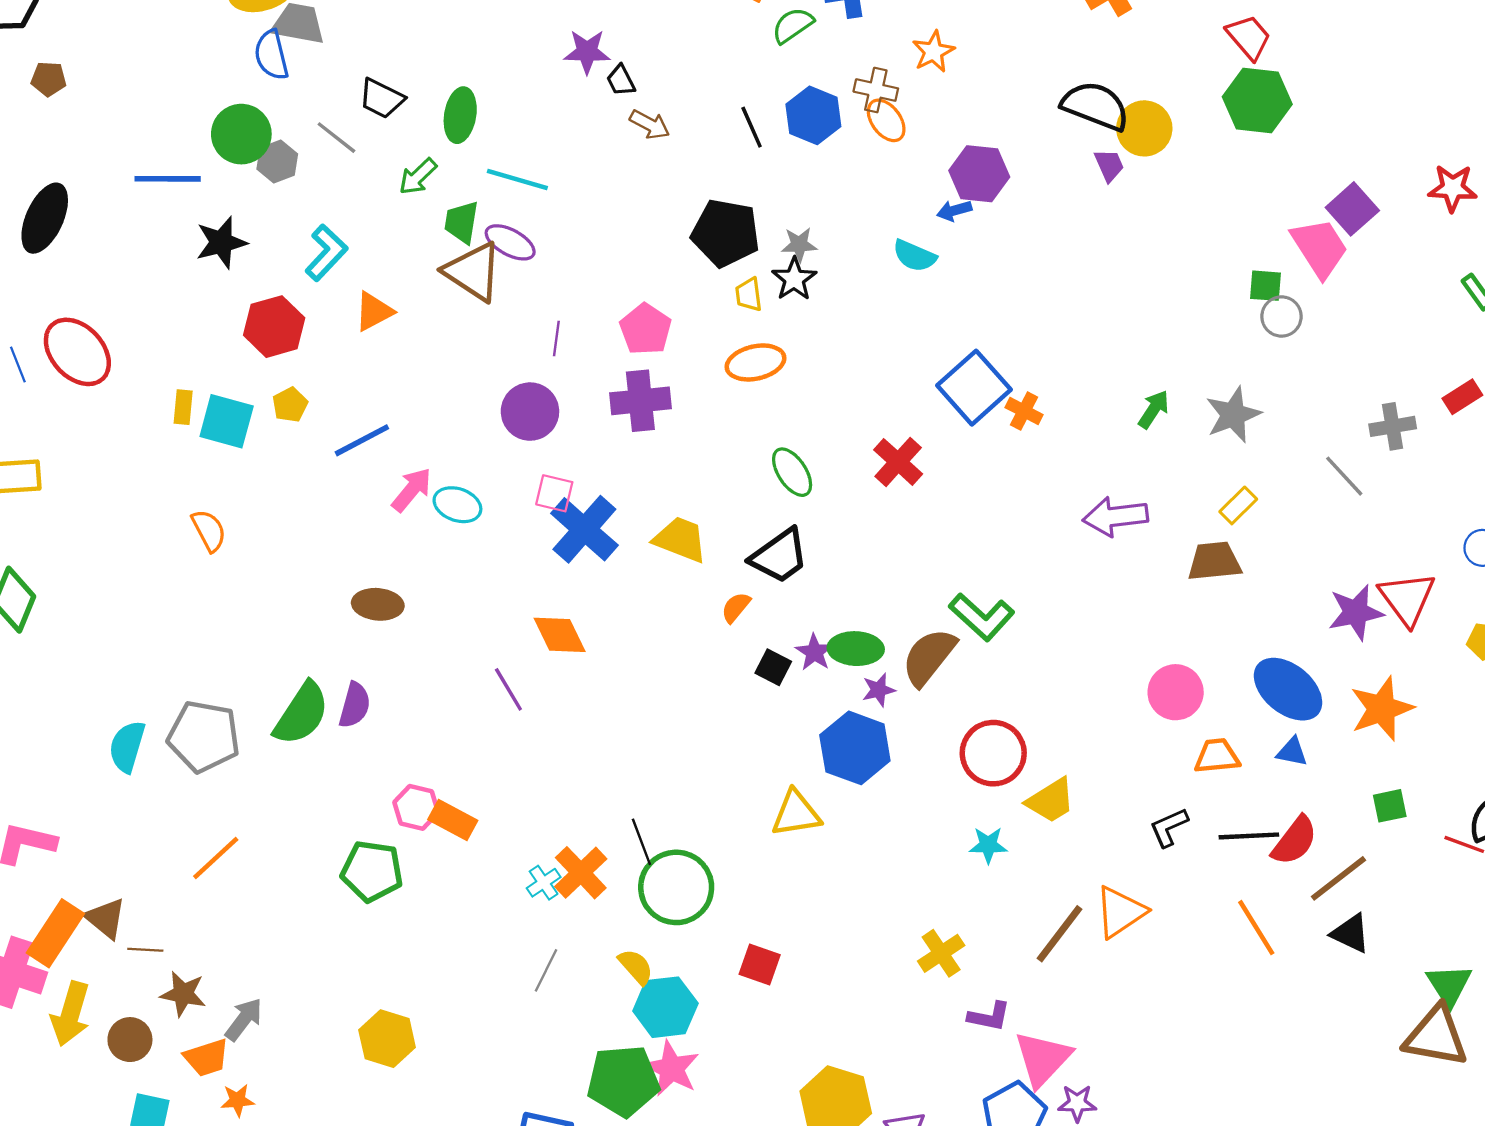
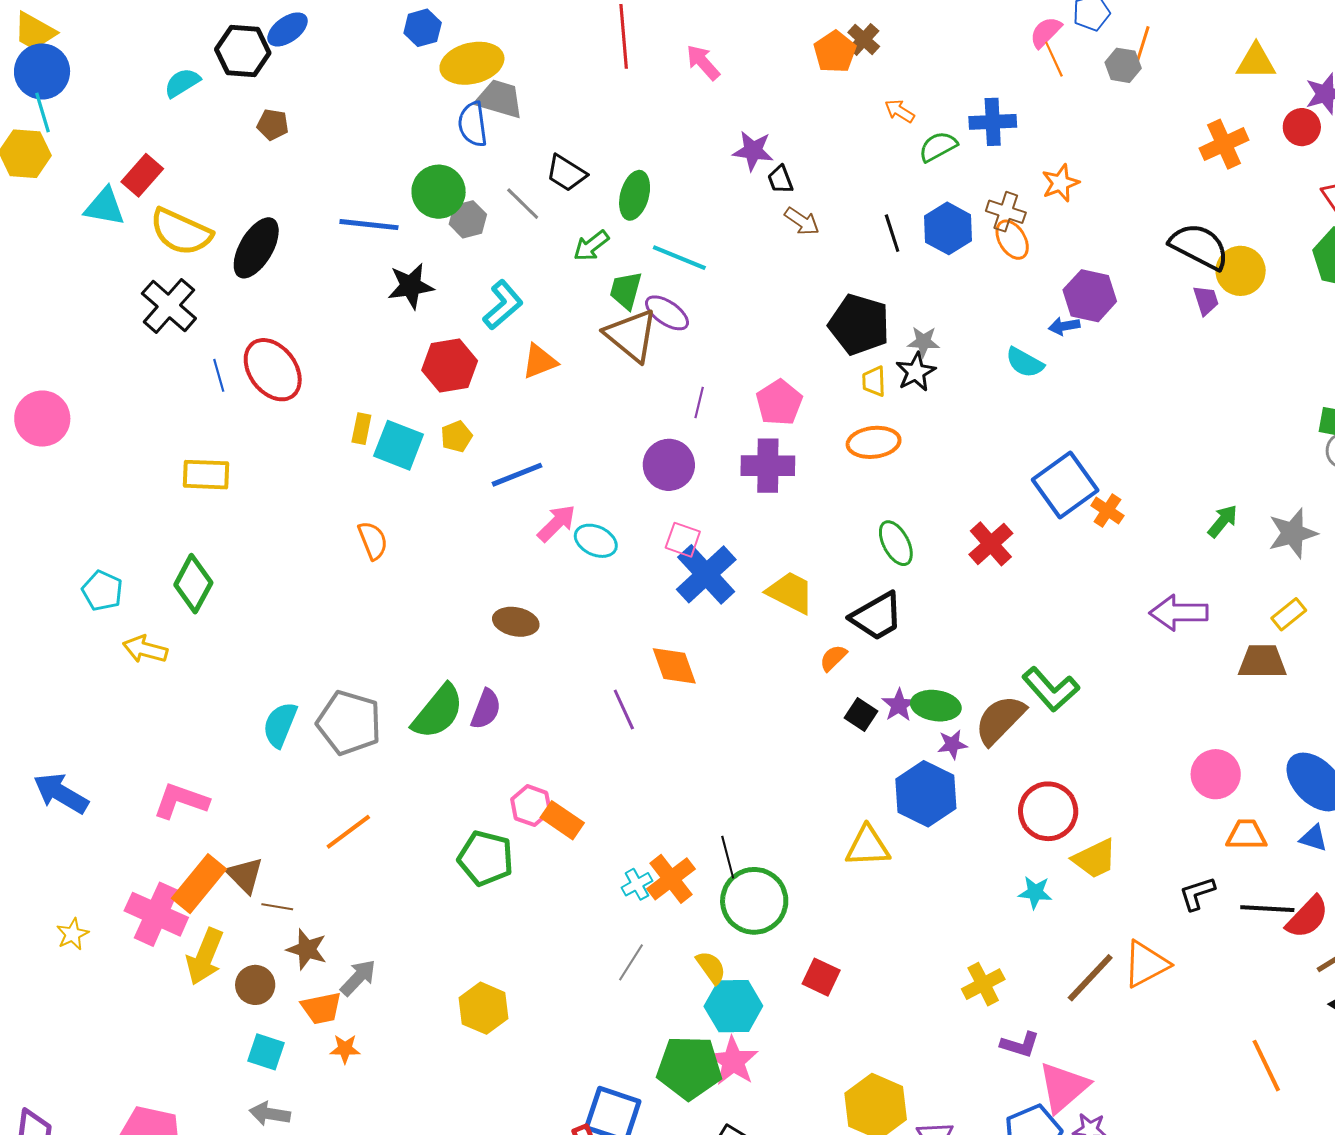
orange line: (1256, 928) -> (1266, 1066), moved

